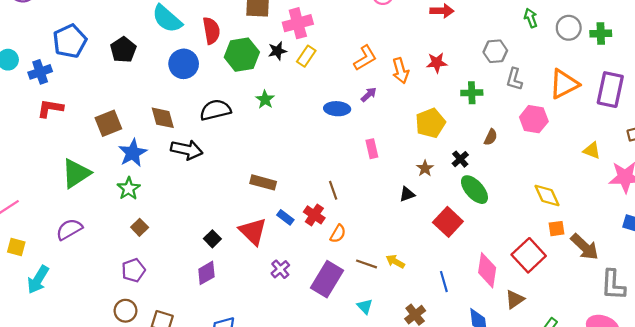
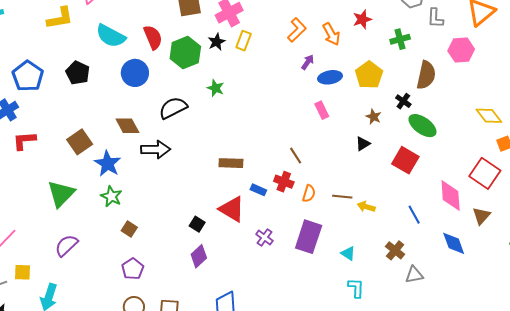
blue ellipse: (337, 109) -> (330, 77), moved
brown semicircle: (491, 137) -> (426, 75), size x1.8
brown line: (366, 264) -> (342, 197), moved

